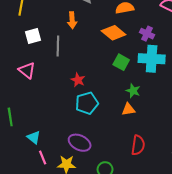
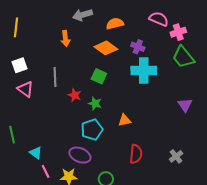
white square: (33, 36) -> (19, 65), moved
gray line: (58, 46) -> (55, 77), moved
green square: (121, 62) -> (99, 76), moved
green star: (133, 91) -> (95, 103), moved
cyan pentagon: (87, 103) -> (92, 130), moved

